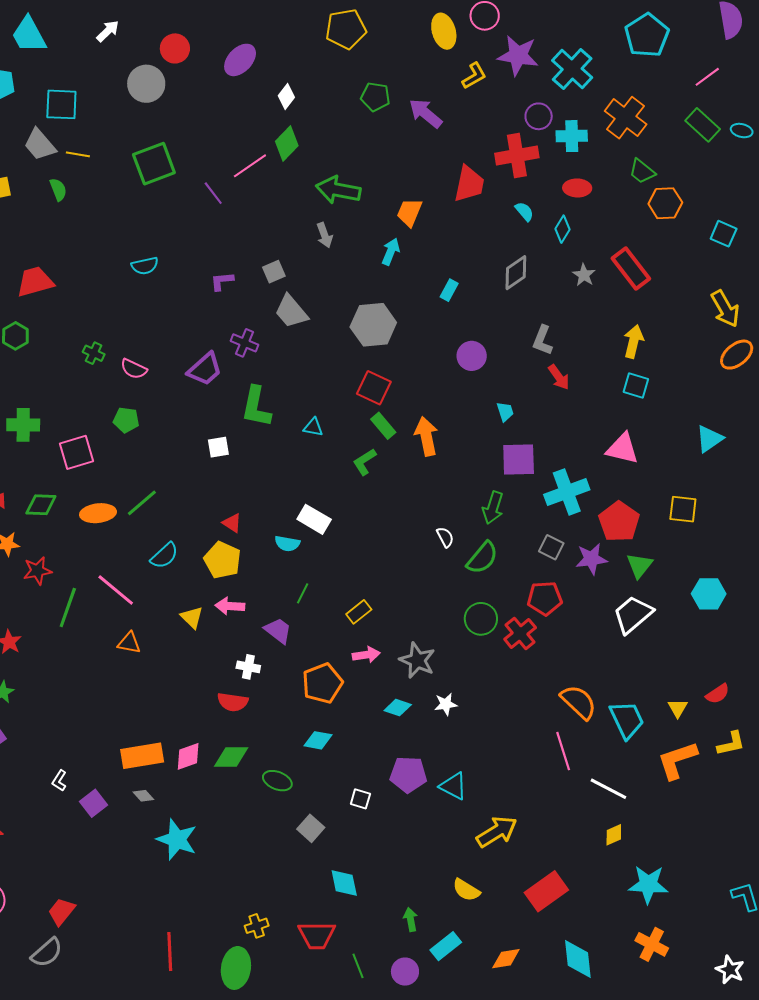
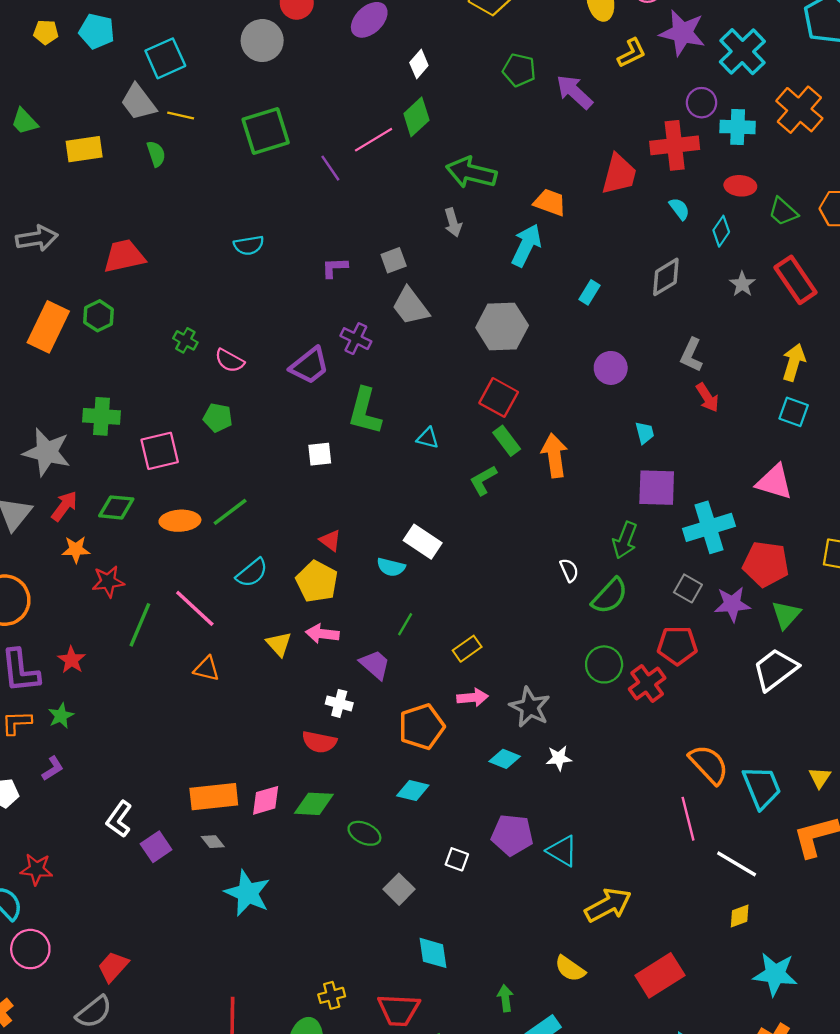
cyan square: (61, 104) -> (165, 58), turned -30
green trapezoid: (642, 171) -> (783, 212), moved
orange trapezoid: (409, 212) -> (550, 202), turned 84
cyan arrow: (391, 252) -> (526, 245), size x1.4
red pentagon: (619, 522) -> (766, 564), turned -30
white L-shape: (59, 781) -> (119, 819), size x1.5

